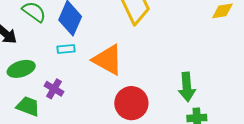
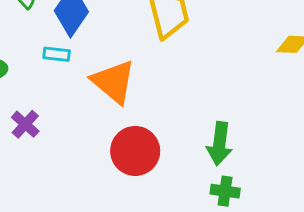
purple cross: (54, 89) -> (25, 124), moved

